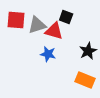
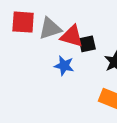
black square: (66, 17) -> (87, 44), moved, turned -32

